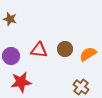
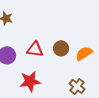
red star: (21, 82) -> (30, 81), moved

